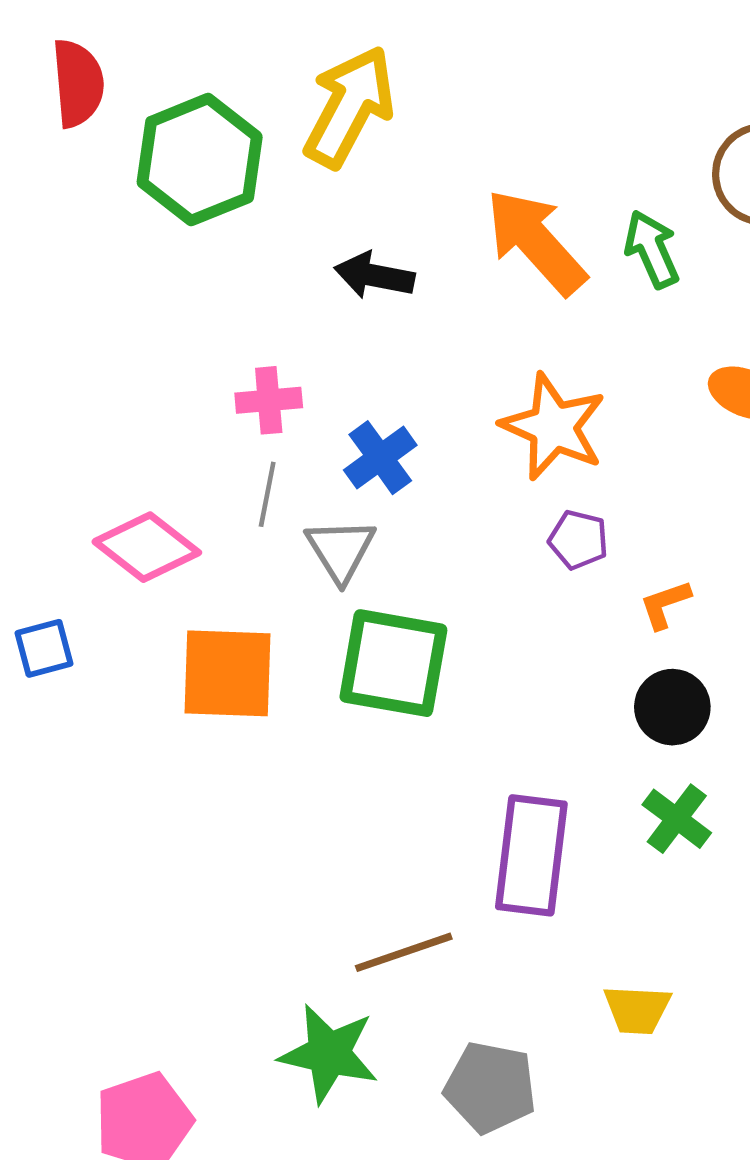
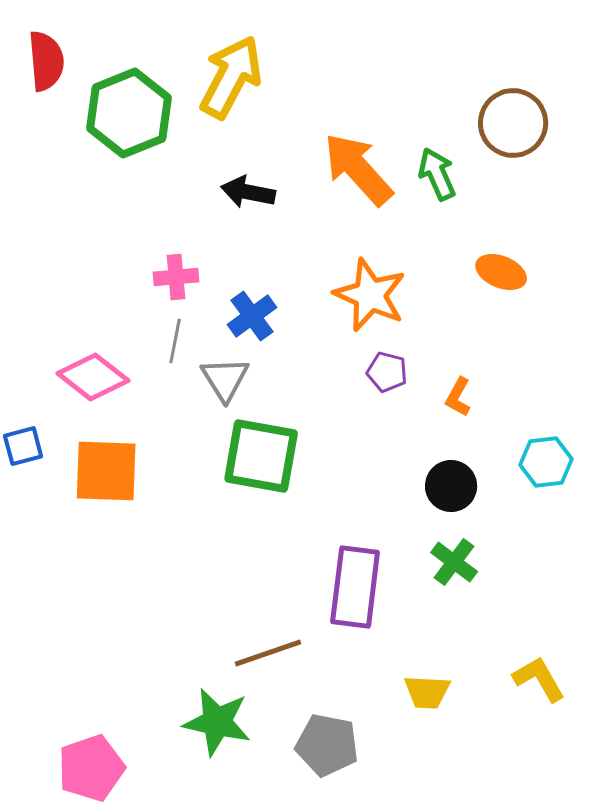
orange L-shape: (665, 604) -> (458, 397), moved, turned -42
orange square: (228, 673) -> (106, 471), moved

